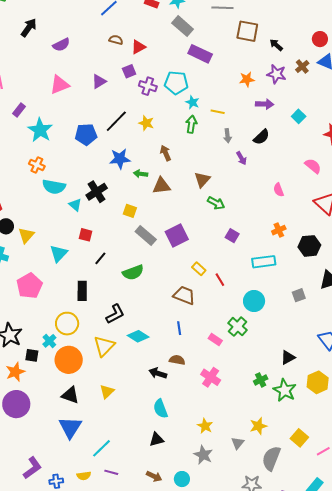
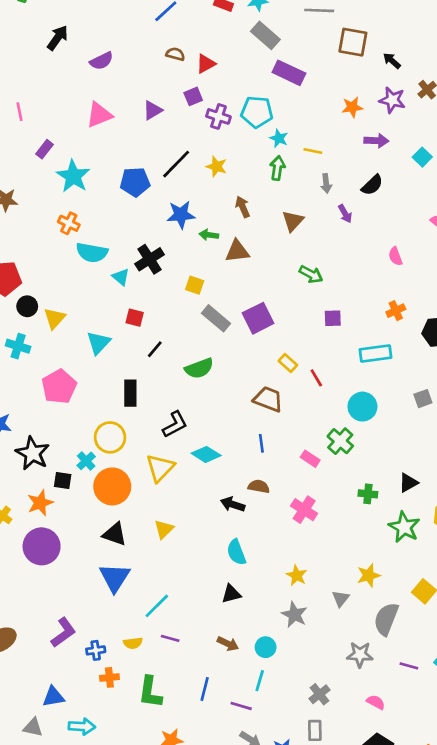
brown triangle: (202, 180) -> (293, 221), moved
purple square: (232, 236) -> (333, 318), turned -32
green cross: (261, 380) -> (368, 494), moved, turned 32

